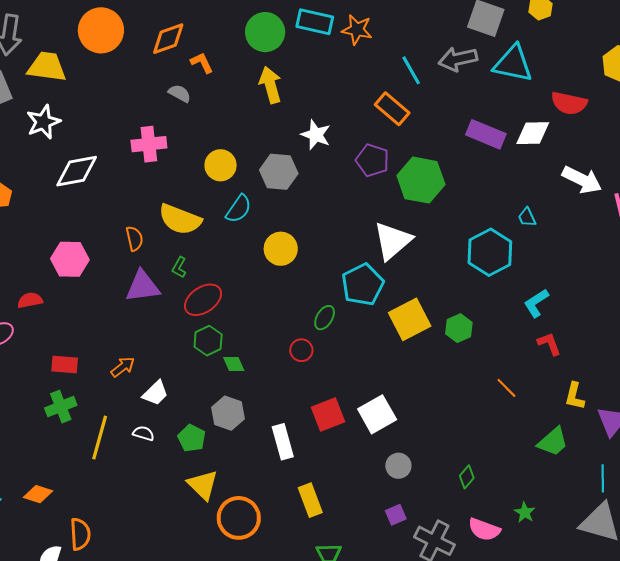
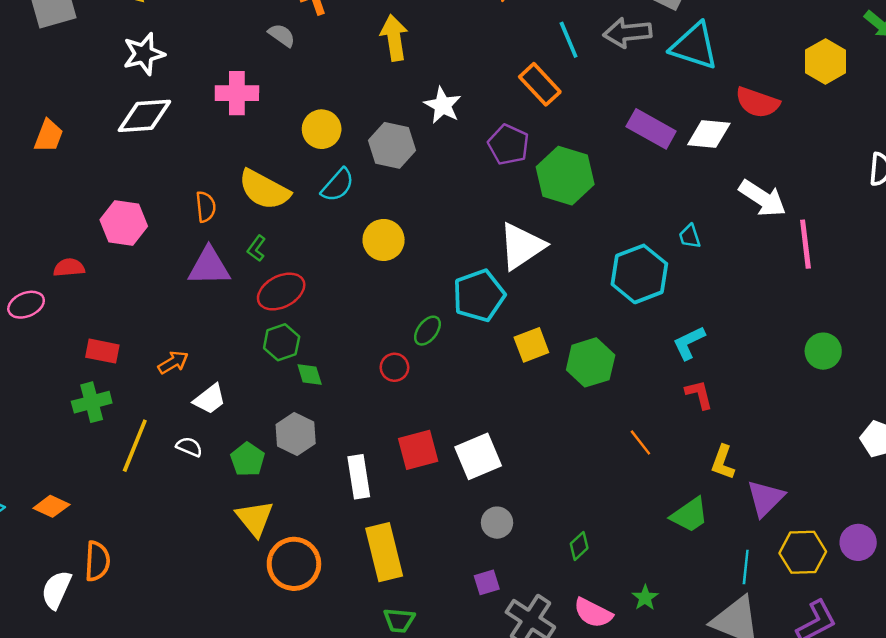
white star: (43, 122) -> (144, 54), moved
yellow square: (410, 319) -> (531, 345), size x0.7
green hexagon: (459, 328) -> (591, 362), size x1.4
yellow rectangle: (310, 500) -> (384, 552), size x1.4

